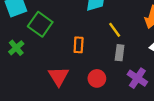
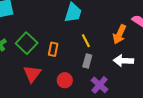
green square: (40, 24) -> (27, 43), moved

